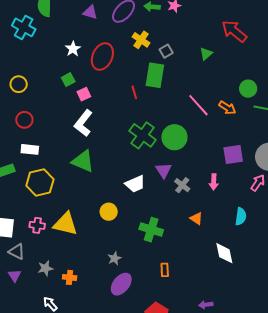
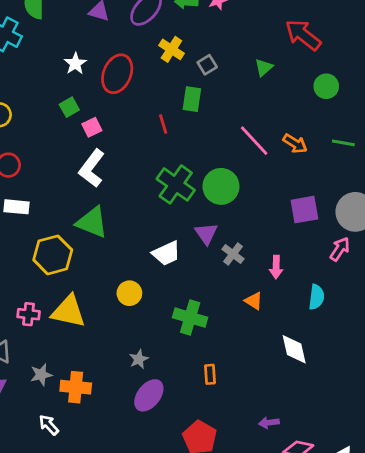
green rectangle: (155, 75) -> (192, 99), size x0.7
green circle: (248, 89) -> (326, 86), moved
yellow hexagon: (40, 182) -> (53, 255), moved
pink arrow: (214, 182) -> (276, 267), moved
orange cross: (70, 277) -> (76, 387), size x1.5

